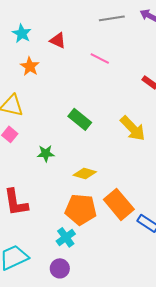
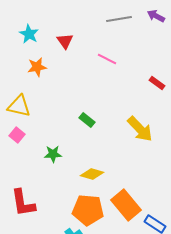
red triangle: (58, 40) -> (65, 41), turned 30
orange star: (30, 66) -> (37, 67), turned 30
green rectangle: (80, 119) -> (87, 120), size x0.7

